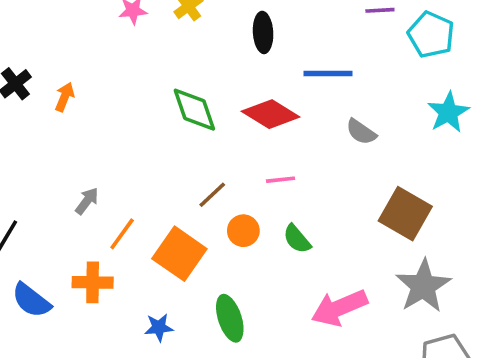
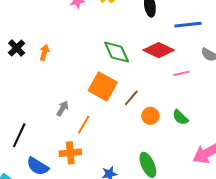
pink line: (281, 180) -> (182, 73), moved
orange square: (179, 254) -> (103, 86), moved

